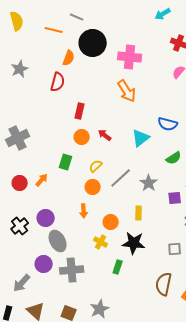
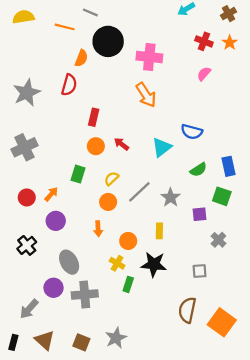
yellow semicircle: (17, 21) -> (23, 17), turned -84
gray star: (20, 69) -> (27, 93), moved, size x1.4
purple circle: (46, 218) -> (56, 221), moved
green rectangle: (118, 267) -> (128, 284), moved

